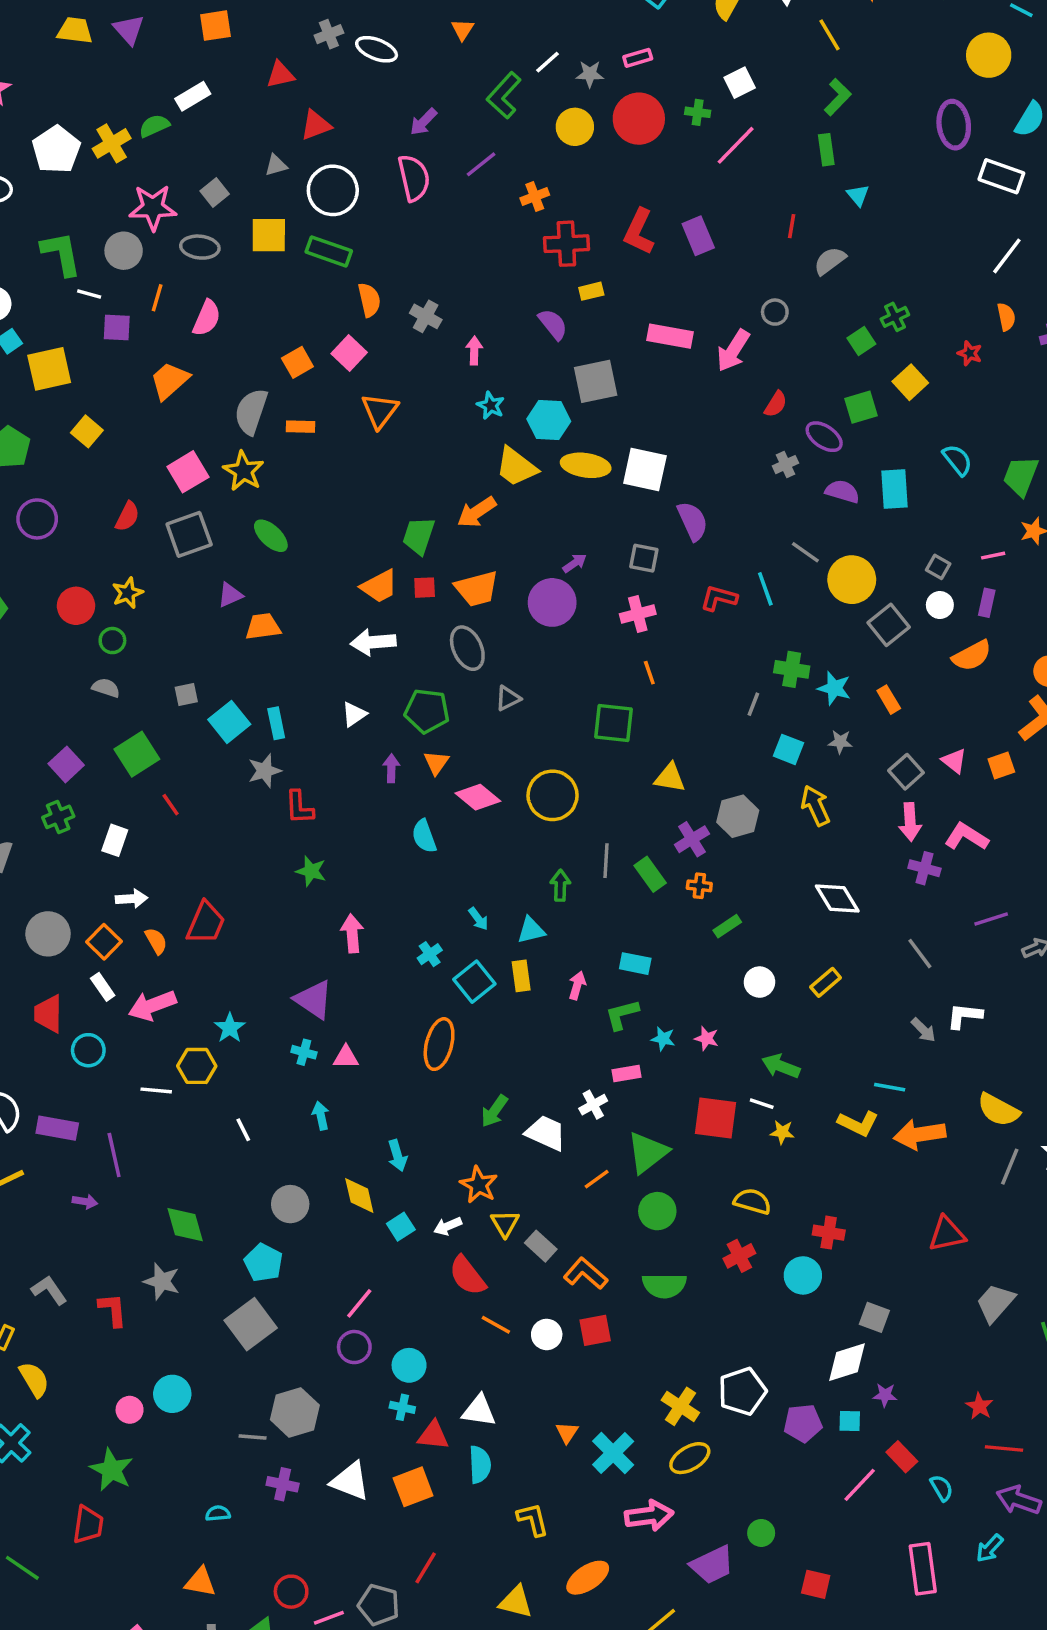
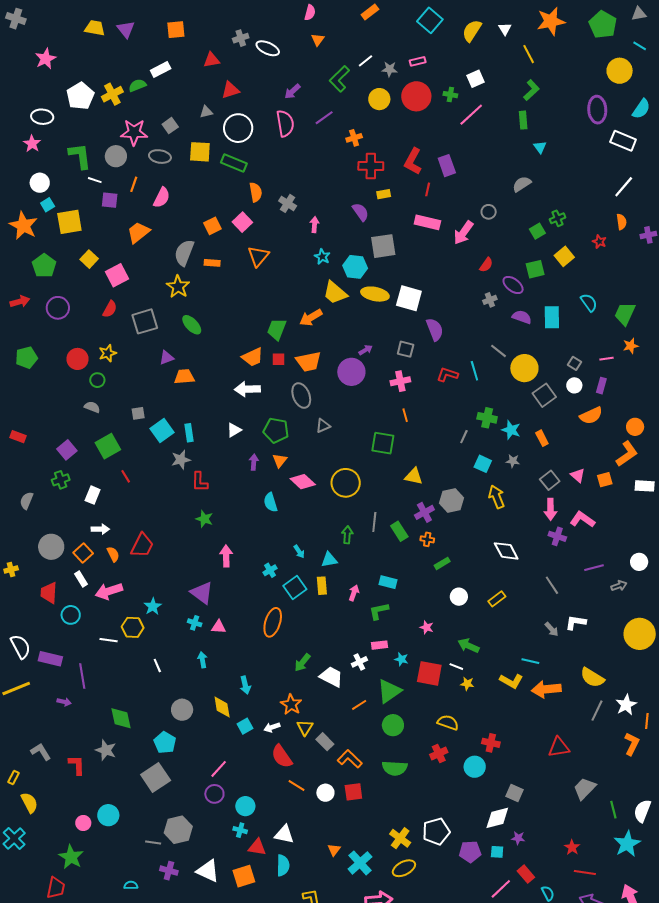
red line: (792, 226) -> (428, 189), moved
pink square: (188, 472) -> (117, 275), moved
cyan star: (663, 1039) -> (401, 659), moved

